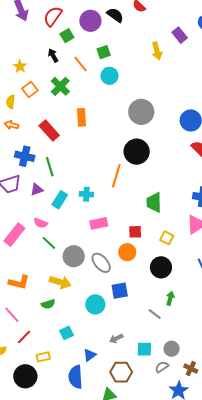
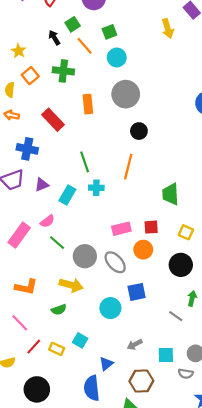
green square: (67, 36) -> (73, 24), moved
green cross: (60, 86) -> (63, 71), turned -36
gray circle: (141, 112) -> (126, 94), moved
black circle: (137, 152) -> (139, 131), moved, size x0.6
green line: (50, 167) -> (85, 162), moved
pink semicircle: (41, 223) -> (47, 221), turned -56
pink rectangle: (99, 223) -> (121, 229), moved
cyan square: (67, 333) -> (80, 340), turned -32
yellow rectangle: (43, 357) -> (57, 349), moved, turned 40
gray semicircle: (162, 367) -> (186, 374), turned -136

